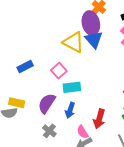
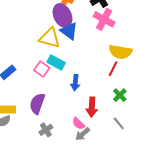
cyan rectangle: (72, 87) -> (56, 62), moved, turned 48
blue arrow: (70, 110) -> (75, 83), moved
gray cross: (49, 131) -> (46, 130), turned 32

